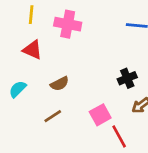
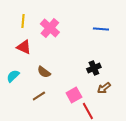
pink cross: (68, 24) -> (50, 28), turned 30
brown semicircle: (60, 84) -> (44, 72), turned 64

